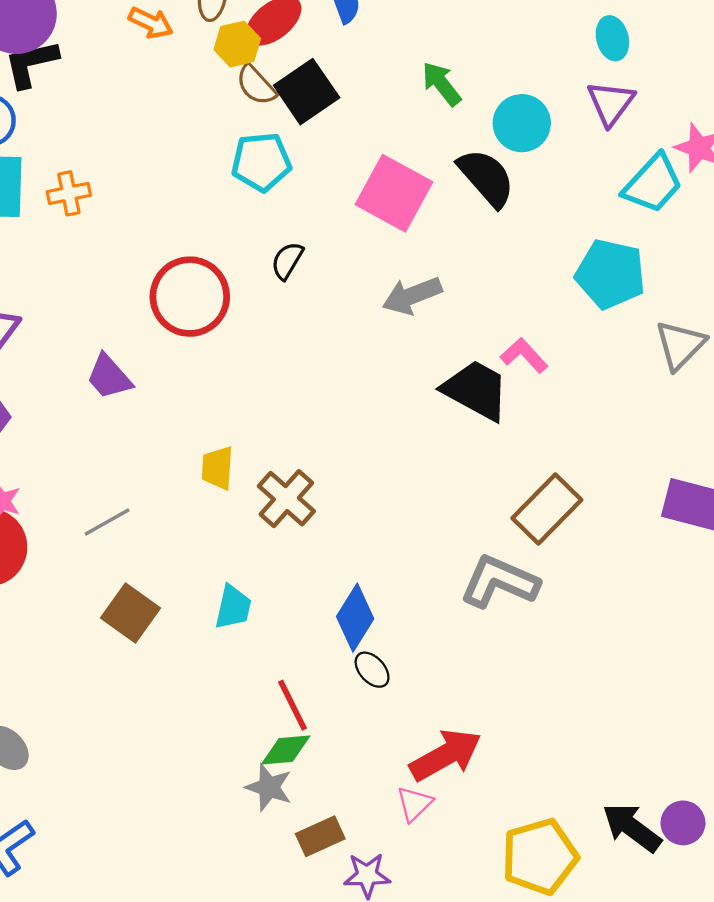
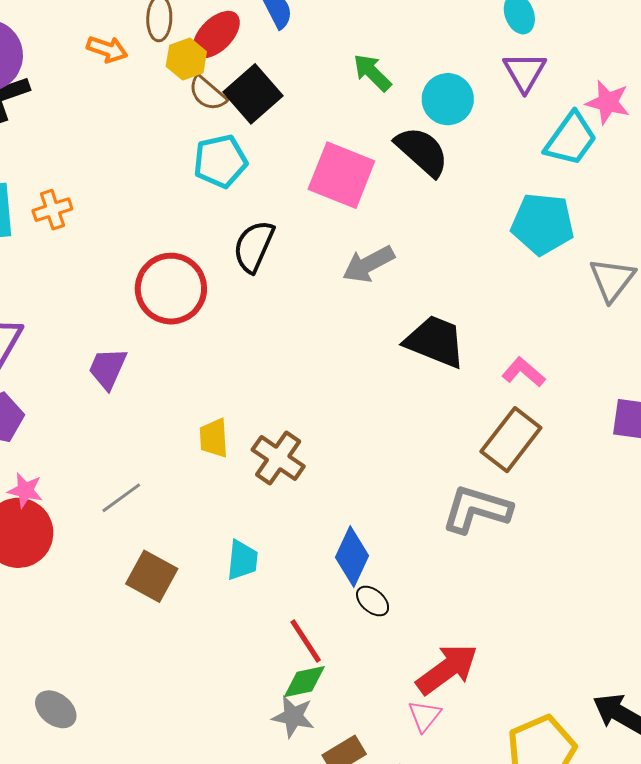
black semicircle: (287, 261) -> (254, 246), size x1.5
pink L-shape: (524, 355) -> (523, 372), moved
purple trapezoid: (109, 377) -> (108, 368), turned 72

